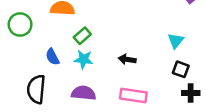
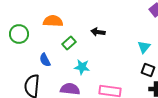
cyan star: (84, 59) -> (82, 67), moved
black arrow: (127, 59) -> (98, 32), moved

